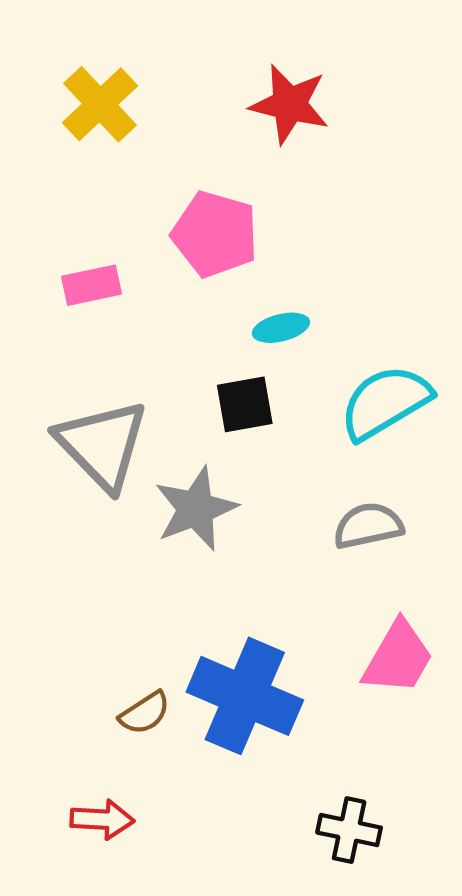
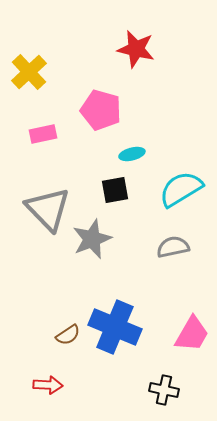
yellow cross: (100, 104) -> (29, 72), moved
pink trapezoid: (398, 658) -> (192, 334), moved

